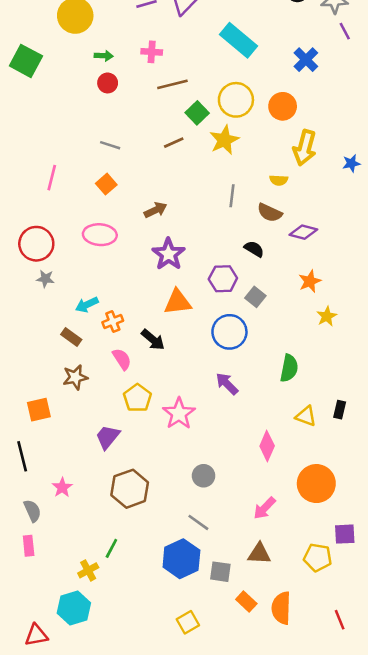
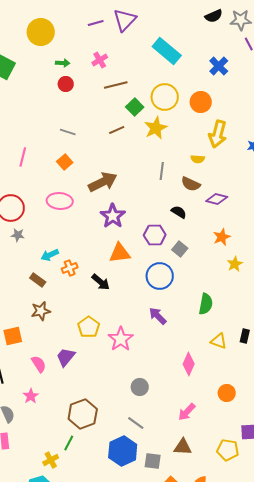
pink cross: (152, 52) -> (100, 60), turned -35
brown arrow: (156, 210) -> (103, 182), size x1.6
pink semicircle: (122, 359) -> (39, 364), moved
orange circle: (316, 484) -> (227, 393), size x0.6
brown hexagon: (130, 489) -> (83, 414), moved

